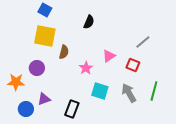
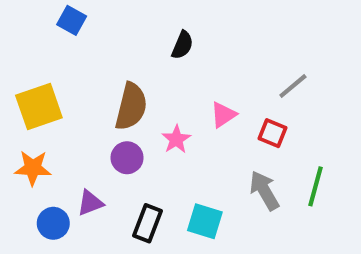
blue square: (45, 10) -> (72, 20), moved
yellow square: (45, 36) -> (39, 107), moved, turned -30
brown semicircle: (64, 52) -> (131, 107), size x1.6
purple circle: (37, 68) -> (127, 158), moved
cyan square: (100, 91) -> (205, 221), moved

